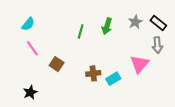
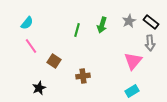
brown cross: (93, 73) -> (83, 76), moved
cyan rectangle: (113, 79) -> (132, 91), moved
black star: (30, 92) -> (39, 88), moved

